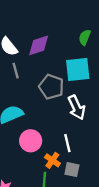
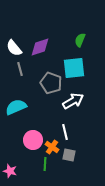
white arrow: (77, 107) -> (73, 101), turned -95
pink circle: (31, 141) -> (33, 140), moved

